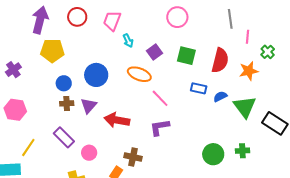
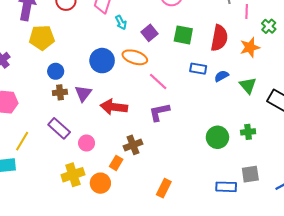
blue circle: (96, 75) -> (102, 61), moved
green triangle: (245, 107) -> (248, 85), size x0.7
brown cross: (133, 157) -> (133, 145), turned -30

